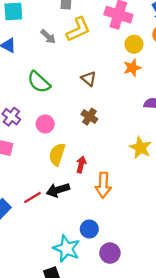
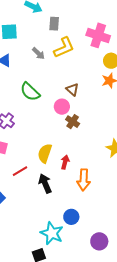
pink circle: (45, 124) -> (62, 107), moved
black arrow: (58, 190) -> (45, 183), turned 84
red line: (32, 198) -> (20, 171), moved
purple circle: (110, 253) -> (99, 241), moved

